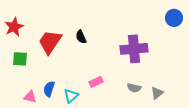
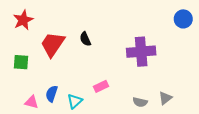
red star: (14, 27) -> (23, 20), moved
gray semicircle: (134, 88) -> (140, 102), moved

